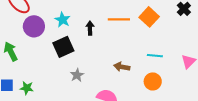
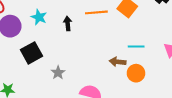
black square: (63, 47) -> (32, 53), moved
brown arrow: (122, 67) -> (118, 62), moved

